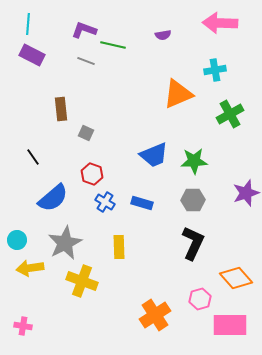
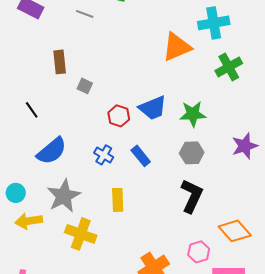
cyan cross: (215, 70) -> (214, 23), size x1.4
red hexagon: (92, 174) -> (119, 116), moved
blue rectangle: (142, 203) -> (141, 156), turned 35

